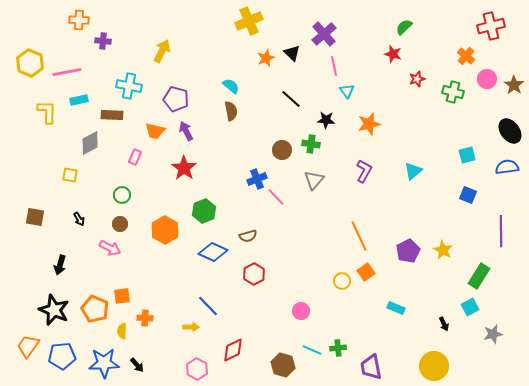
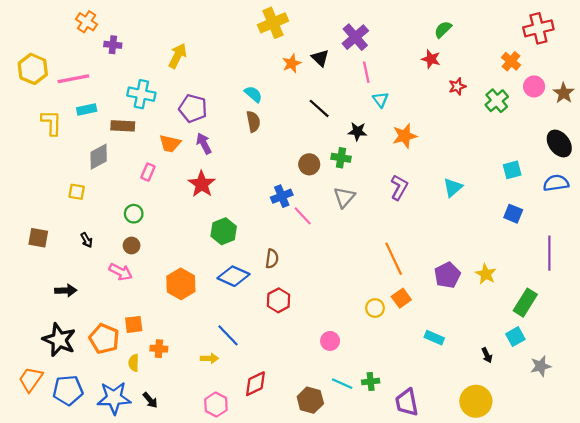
orange cross: (79, 20) -> (87, 22), turned 30
green cross: (453, 92) -> (497, 101), turned 35
orange hexagon: (165, 230) -> (181, 284), moved
brown semicircle: (248, 236) -> (272, 259), turned -66
black arrow: (60, 265) -> (66, 290), turned -108

